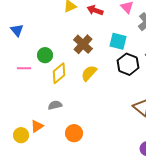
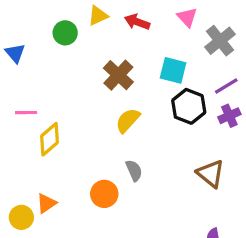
green circle: (45, 55) -> (65, 33), moved
yellow diamond: (59, 73) -> (50, 139), moved
gray semicircle: (55, 105) -> (134, 170), moved, turned 80
orange circle: (74, 133) -> (104, 194), moved

